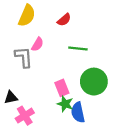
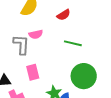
pink semicircle: (37, 44) -> (36, 34), turned 40
pink rectangle: (62, 88) -> (33, 72), moved

